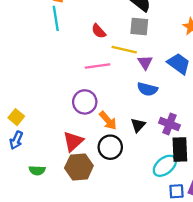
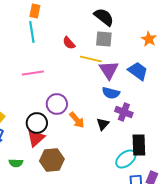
purple triangle: (145, 62) -> (109, 70), size x1.5
pink line: (97, 66) -> (33, 73), moved
purple cross: (169, 124) -> (124, 112), moved
red triangle: (73, 141) -> (36, 138), moved
black circle: (110, 147) -> (37, 123), moved

